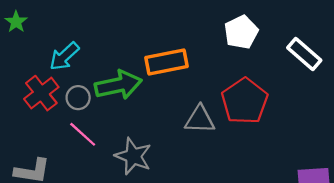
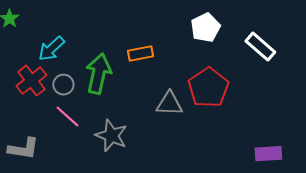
orange rectangle: (167, 62) -> (140, 54), size x0.7
green arrow: (118, 85) -> (98, 74), turned -66

